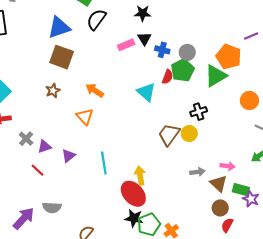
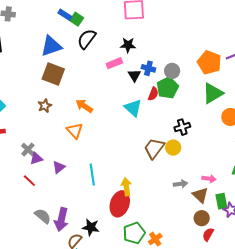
black star: (143, 13) -> (128, 45), moved
black triangle: (144, 39) -> (134, 75), moved
orange pentagon: (229, 57) -> (209, 62), moved
green triangle: (216, 76) -> (213, 93), moved
gray cross: (26, 139) -> (28, 150), moved
green rectangle: (241, 190) -> (221, 201), turned 63
red ellipse: (133, 194) -> (120, 204), turned 60
gray semicircle: (52, 208) -> (43, 216), turned -144
purple arrow: (24, 218) -> (61, 219), moved, turned 150
black star: (134, 218) -> (91, 227), moved

